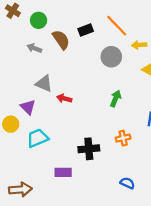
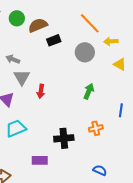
black rectangle: (86, 30) -> (54, 40), moved
brown semicircle: (61, 40) -> (38, 25), moved, turned -78
gray arrow: (34, 48) -> (13, 59), moved
gray triangle: (44, 83) -> (22, 77), turned 36
red arrow: (64, 98) -> (41, 91), turned -96

